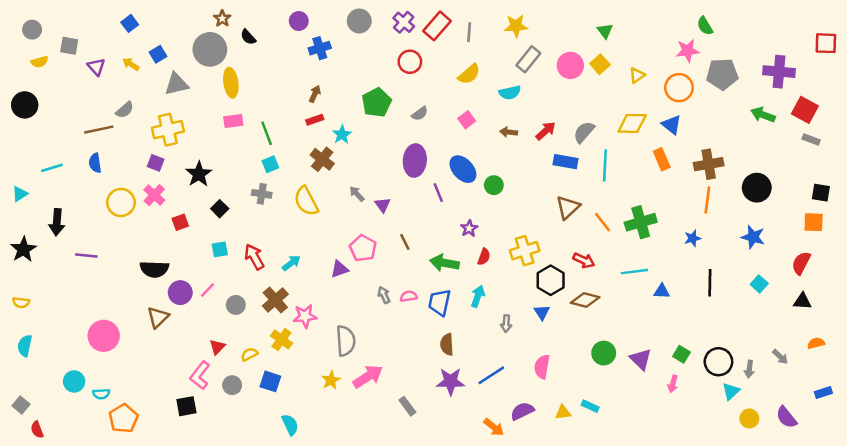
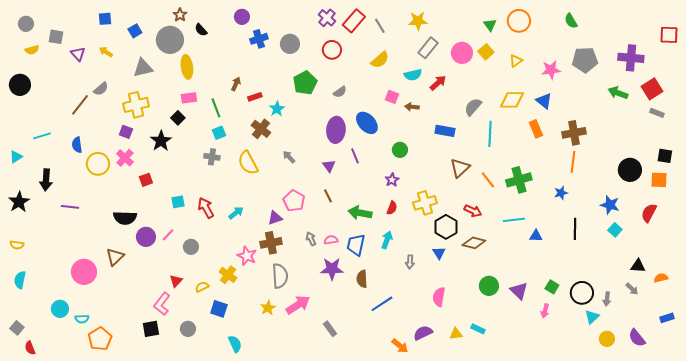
gray circle: (359, 21) -> (290, 44), moved
blue square: (130, 23) -> (105, 19), turned 32
gray line: (469, 32) -> (380, 26), turned -35
pink star: (688, 51) -> (551, 70), moved
blue square: (158, 54) -> (135, 31), moved
orange circle: (679, 88) -> (519, 21), moved
brown arrow: (315, 94) -> (236, 84), moved
red square: (805, 110) -> (652, 89), turned 30
pink square: (467, 120) -> (392, 97), moved, turned -32
brown line: (99, 130) -> (80, 105), turned -40
red arrow: (546, 131) -> (438, 83), moved
blue rectangle: (565, 162) -> (445, 131), moved
blue semicircle: (95, 163) -> (77, 145), moved
blue ellipse: (463, 169) -> (367, 123), moved
black circle: (757, 188) -> (630, 170), moved
purple triangle: (383, 205) -> (329, 166), moved
black square: (220, 209) -> (178, 118), moved
purple star: (469, 228) -> (392, 180), moved
blue star: (753, 237) -> (610, 205), moved
brown cross: (275, 300) -> (271, 243), moved, turned 30
black triangle: (802, 301) -> (638, 266), moved
pink star: (305, 316) -> (247, 256), turned 30
brown triangle: (158, 317) -> (115, 257), moved
blue line: (491, 375) -> (382, 304), moved
purple star: (451, 381) -> (332, 269), moved
gray circle: (232, 385) -> (188, 329), moved

